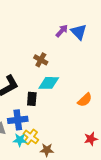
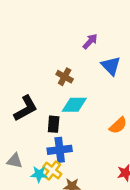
blue triangle: (79, 32) -> (111, 66), moved
blue cross: (18, 120) -> (60, 150), moved

